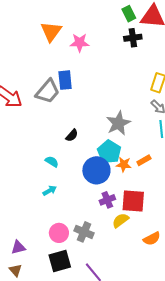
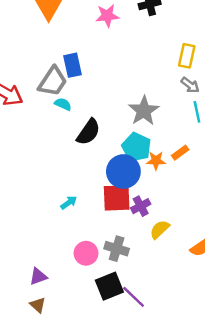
pink star: (80, 43) -> (107, 16), moved
black semicircle: (72, 135) -> (88, 132), size x1.6
cyan semicircle: (52, 162) -> (63, 104), moved
red square: (133, 201) -> (117, 198), moved
black square: (60, 261) -> (109, 286), moved

